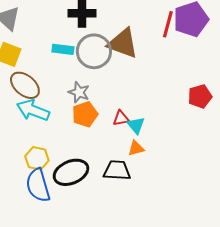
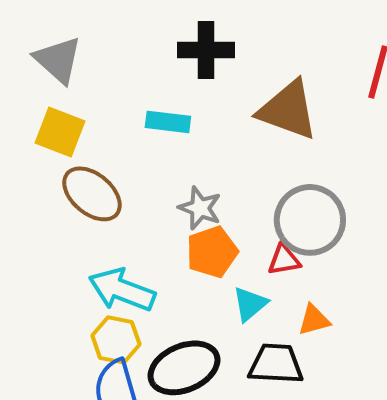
gray circle: (94, 51) -> (310, 220), moved
cyan arrow: (33, 110) -> (122, 290), moved
cyan triangle: (136, 125) -> (250, 304), moved, turned 30

